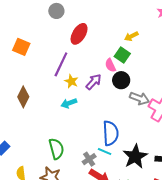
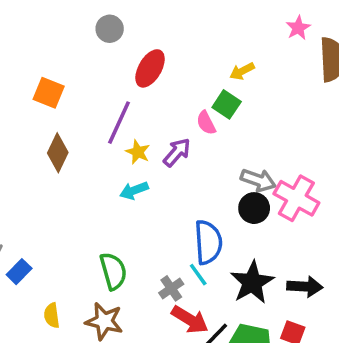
black circle: (121, 80) -> (254, 208), moved
brown diamond: (23, 97) -> (58, 153), moved
cyan line: (105, 151) -> (198, 275), turned 32

